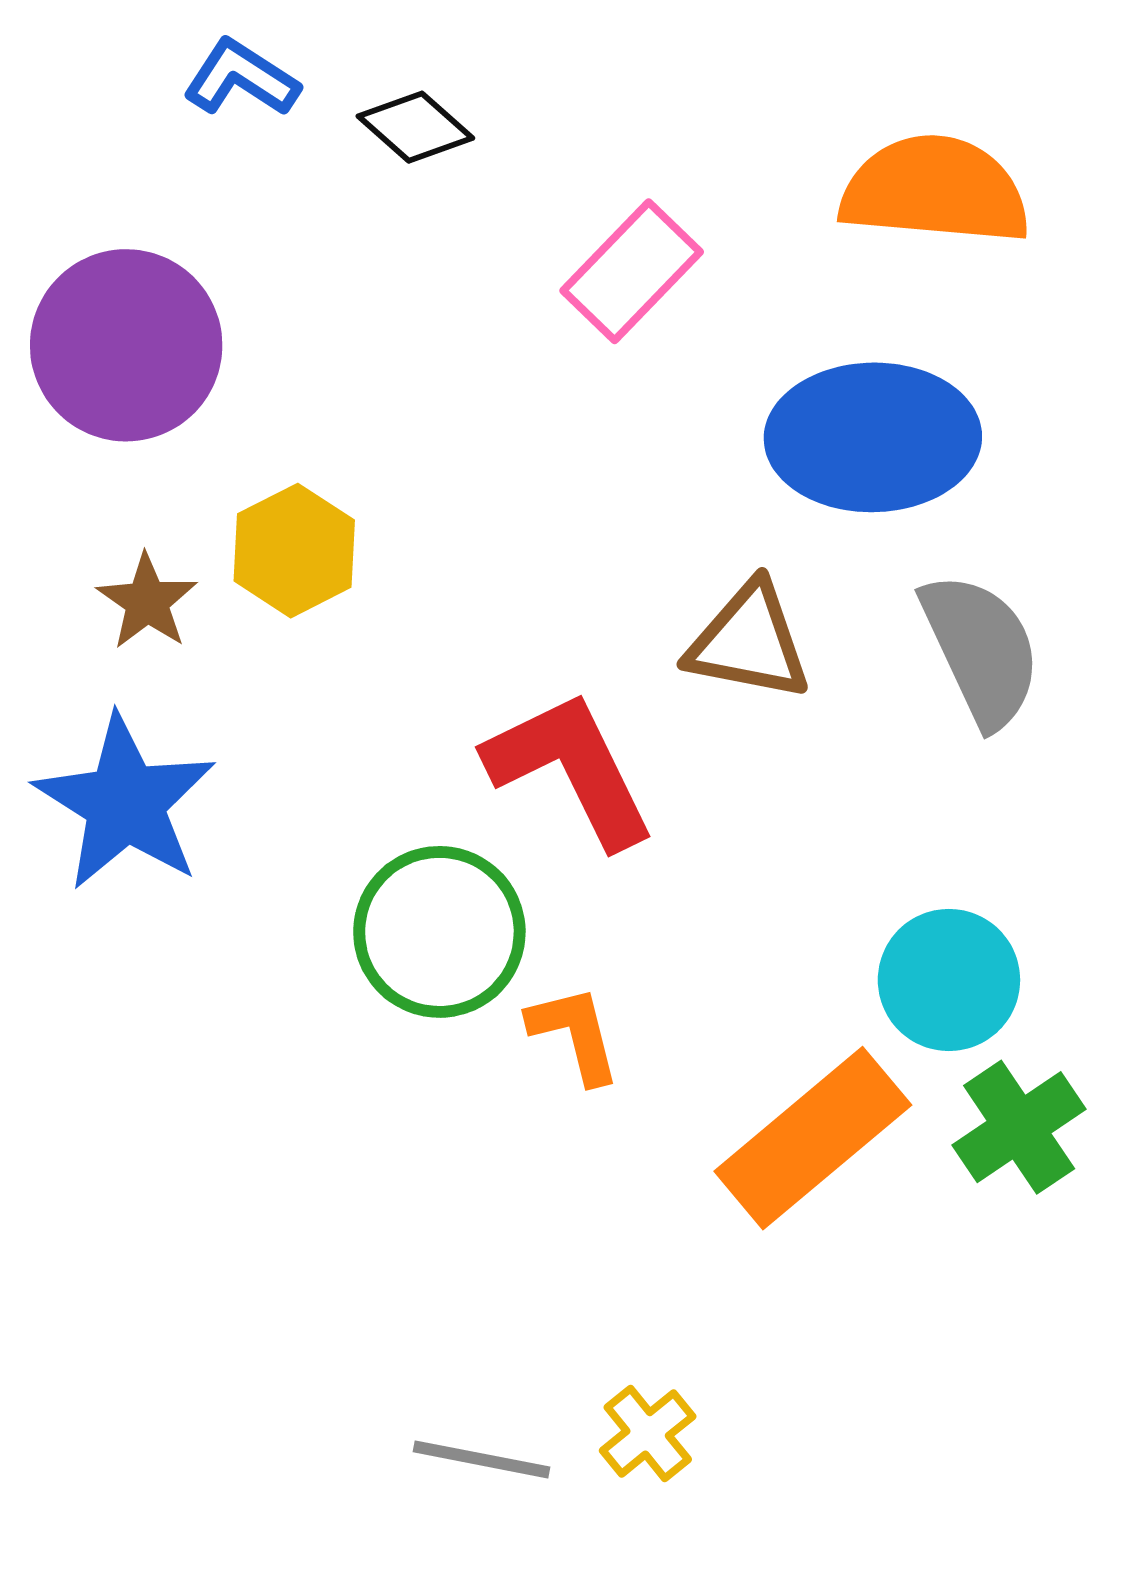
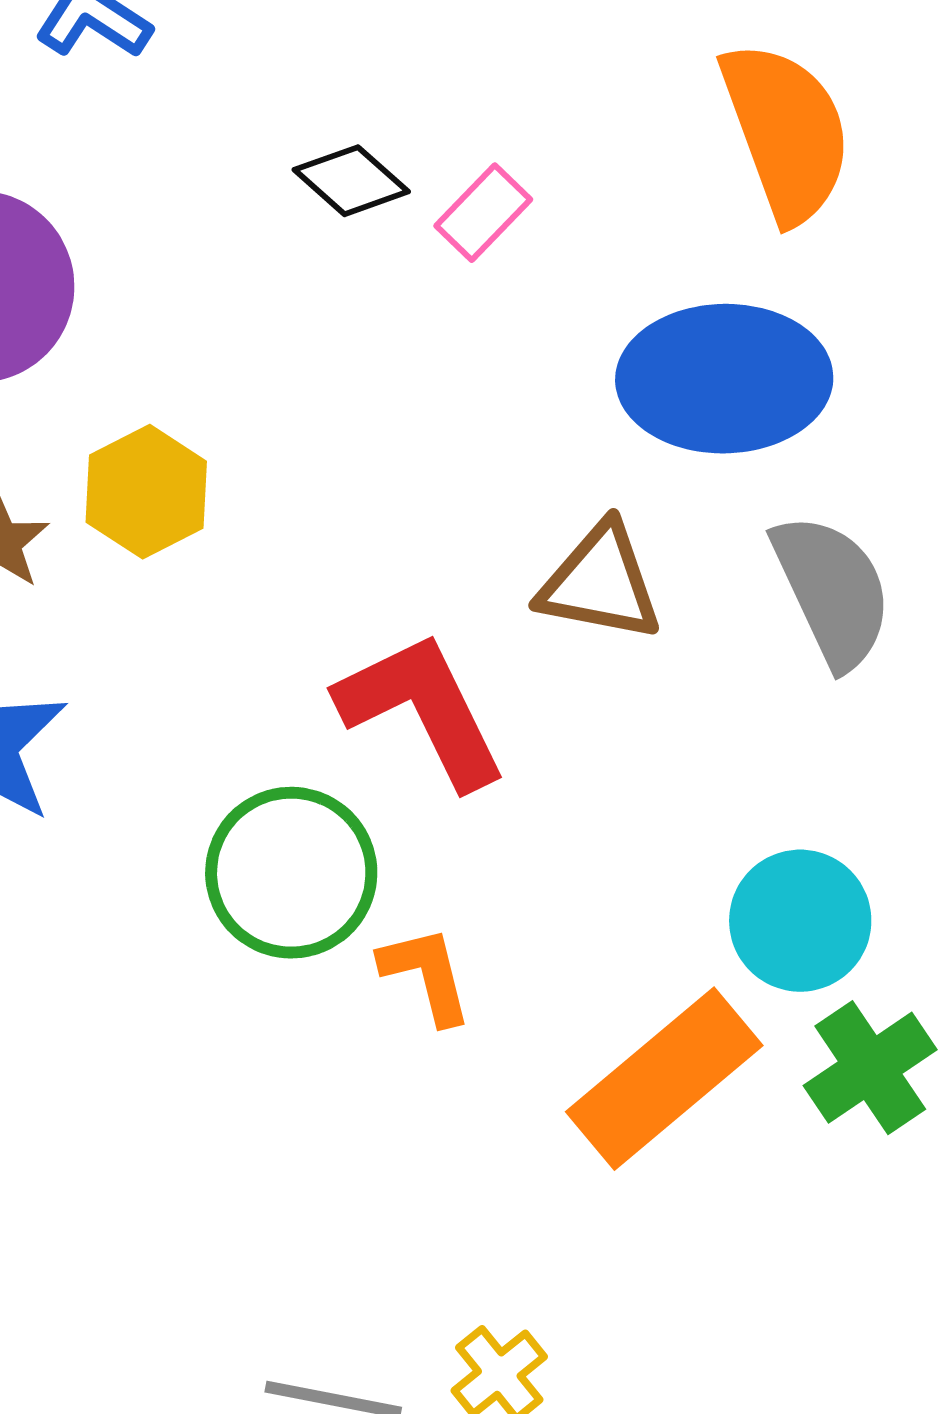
black diamond: (415, 127) -> (351, 181), moved
orange semicircle: (935, 190) -> (786, 132), turned 65
pink rectangle: (632, 271) -> (483, 213), size x0.7

